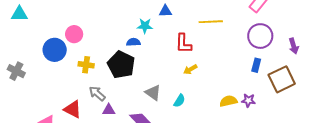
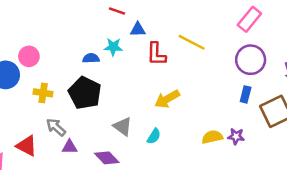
yellow line: (211, 22) -> (192, 42), turned 30
blue semicircle: (133, 42) -> (91, 58), moved
red L-shape: (183, 44) -> (156, 54), moved
yellow arrow: (190, 69) -> (167, 99), size x1.5

